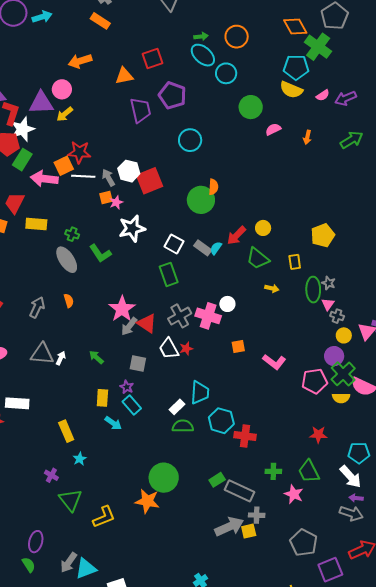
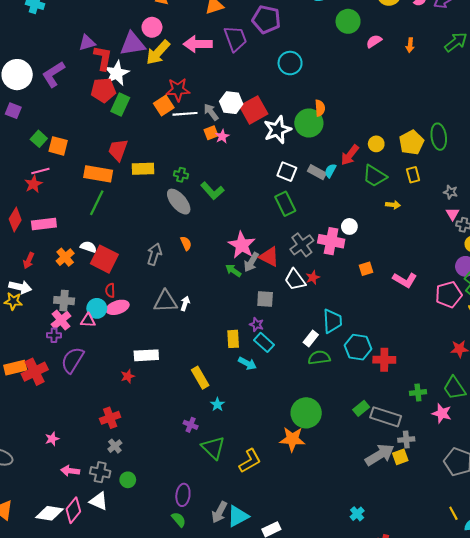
yellow arrow: (65, 114) -> (158, 52), size x1.5
pink arrow: (44, 179) -> (198, 44), moved
white star: (132, 228) -> (277, 130), moved
yellow pentagon: (323, 235) -> (412, 143), moved
green ellipse: (313, 290) -> (439, 137), moved
green arrow: (96, 357) -> (233, 271), moved

